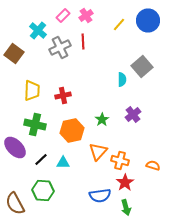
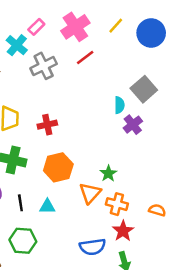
pink rectangle: (63, 16) -> (36, 27), moved
pink cross: (86, 16) -> (75, 27), size x1.6
yellow line: (119, 24) -> (116, 26), moved
red line: (83, 42) -> (85, 57), moved, turned 56
purple cross: (133, 114) -> (133, 125), moved
green star: (102, 120) -> (108, 173), moved
black line: (41, 160) -> (20, 203), turned -56

